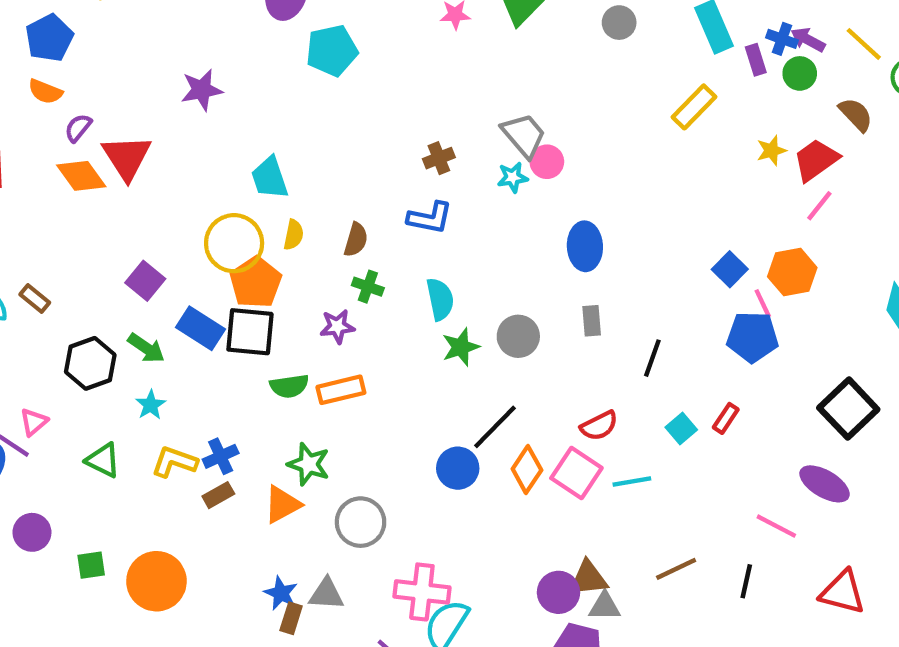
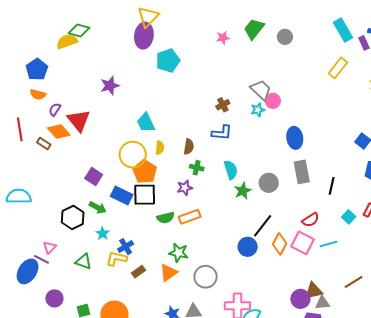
gray circle: (619, 23) -> (285, 37), moved
brown rectangle: (35, 299) -> (44, 143), moved
gray rectangle: (592, 321) -> (302, 172), size x1.6
blue cross: (221, 456) -> (126, 247), moved

